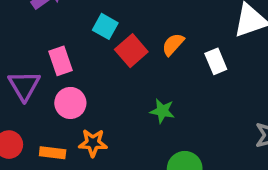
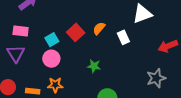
cyan square: (105, 26) -> (52, 40), moved, turned 32
pink rectangle: (61, 61) -> (21, 31), moved, turned -63
pink circle: (70, 103) -> (51, 59), moved

